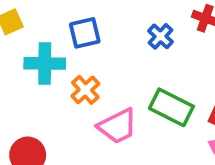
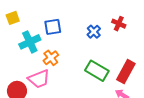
cyan cross: (45, 63) -> (30, 42), turned -30
pink trapezoid: (118, 126) -> (39, 79), moved

